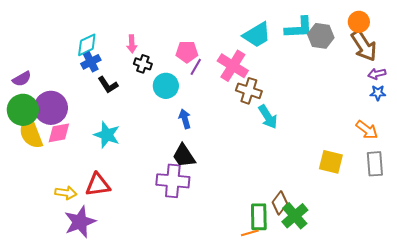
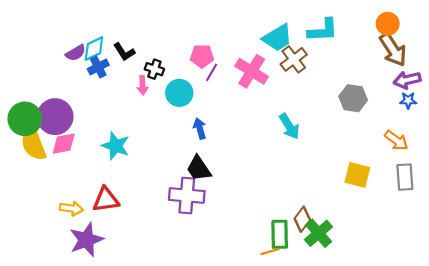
gray hexagon: (321, 36) -> (353, 98), moved
pink arrow: (132, 44) -> (143, 85), moved
purple arrow: (377, 74) -> (407, 80), size x1.4
purple semicircle: (22, 79) -> (76, 53), moved
black L-shape: (108, 85) -> (124, 52), moved
brown cross: (249, 91) -> (294, 59), moved, turned 35

